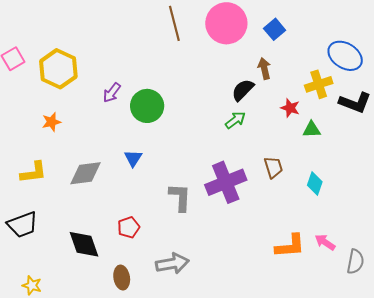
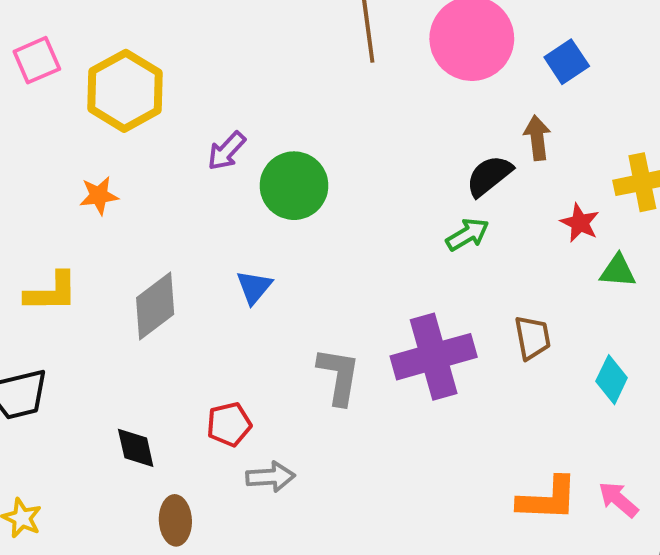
gray diamond: (85, 173) -> (155, 306), turned -36
black diamond: (84, 244) -> (136, 448), size x0.7
gray arrow: (172, 263) -> (271, 477), moved, size x0.7
brown ellipse: (122, 278) -> (175, 520), moved

